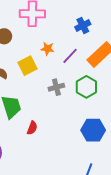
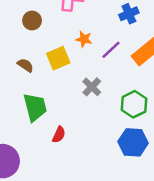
gray cross: (56, 87) -> (92, 87), turned -35
green hexagon: (86, 87) -> (134, 104), moved

